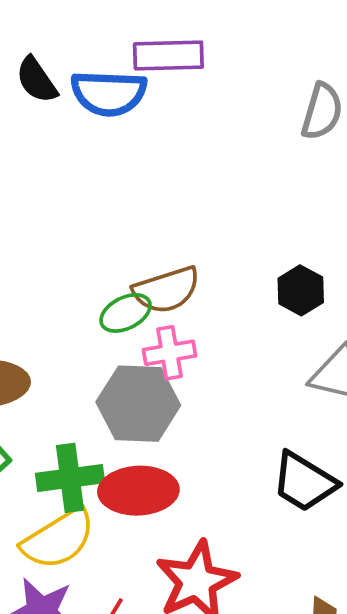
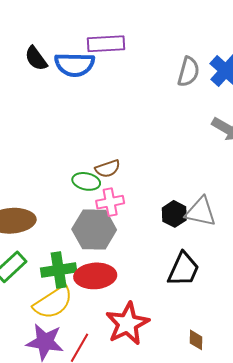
brown semicircle: (166, 290) -> (108, 169), size x0.7
black hexagon: (301, 290) -> (174, 214), moved
green ellipse: (126, 313) -> (86, 181), turned 40
black trapezoid: (304, 482) -> (183, 269), turned -96

